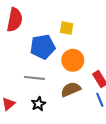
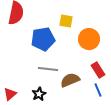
orange circle: (73, 60) -> (89, 39), moved
gray line: (34, 78) -> (48, 69), moved

